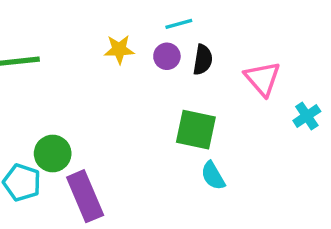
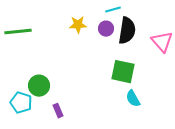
black semicircle: (203, 60) -> (127, 31), size x1.5
purple rectangle: (85, 196) -> (58, 111), size x0.5

